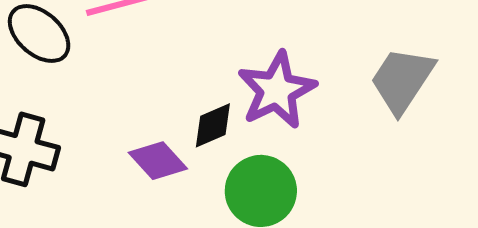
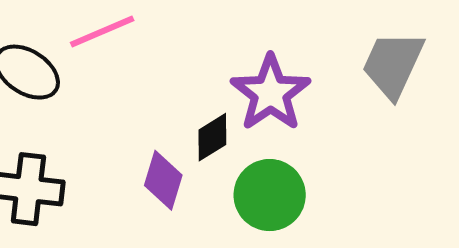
purple diamond: (158, 161) -> (163, 180), turned 68

